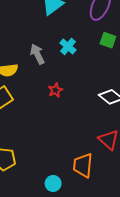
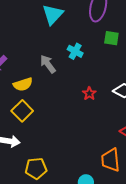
red star: (55, 90) -> (89, 94), moved

